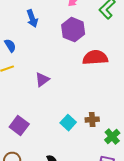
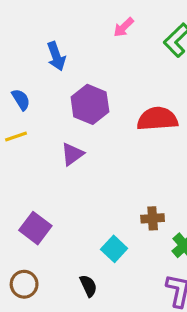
purple hexagon: (73, 30) -> (90, 104), moved
cyan square: (68, 123) -> (114, 249), moved

